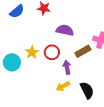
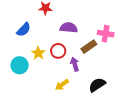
blue semicircle: (17, 11) -> (24, 30), moved
yellow arrow: (63, 86) -> (62, 85), moved
black semicircle: (87, 90) -> (97, 85), turned -90

